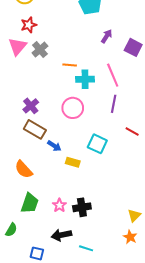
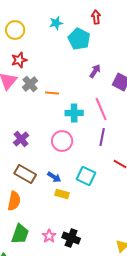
orange line: (70, 65) -> (52, 93), moved
brown rectangle: (35, 129) -> (25, 174), moved
blue arrow: (54, 146) -> (54, 177), moved
orange semicircle: (24, 169) -> (14, 201), turned -126
black cross: (82, 207) -> (71, 238), turned 30

